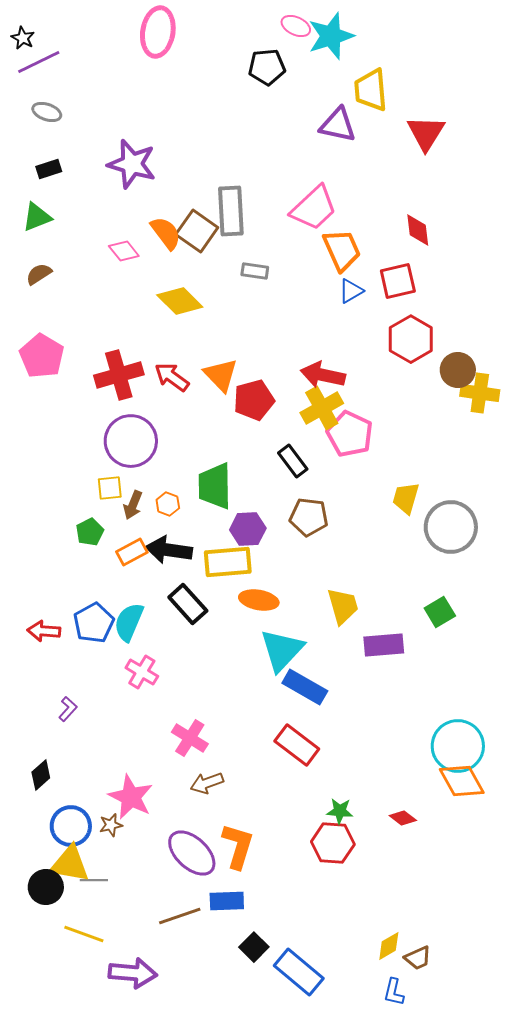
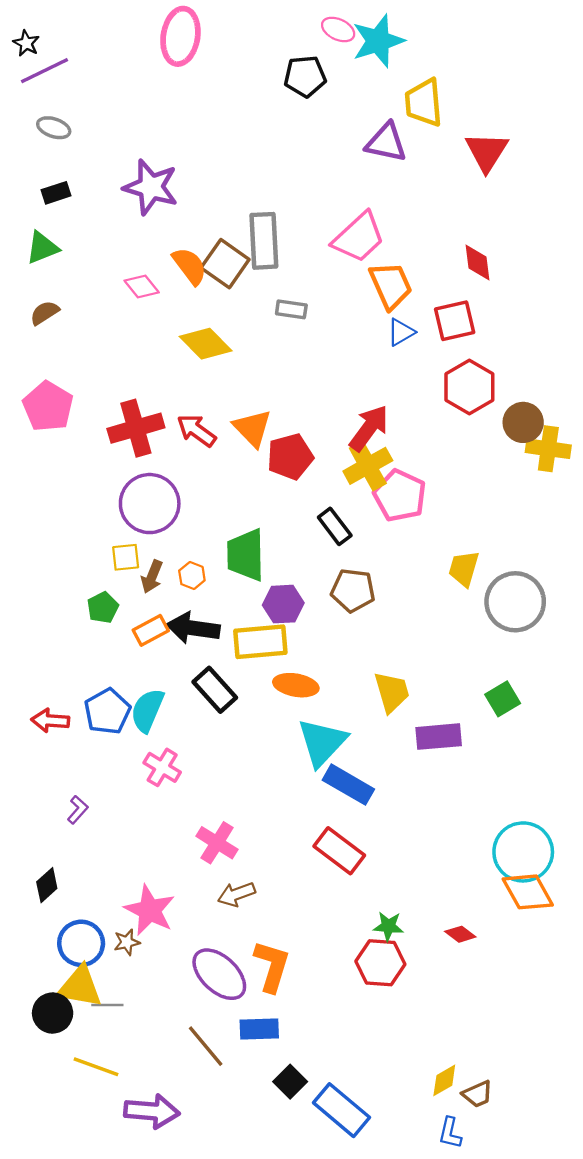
red arrow: (323, 375) -> (369, 428), turned 114
brown line: (180, 916) -> (206, 1046), turned 69

